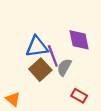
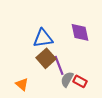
purple line: (53, 56) -> (59, 65), moved
gray semicircle: (64, 67) -> (67, 79), moved

